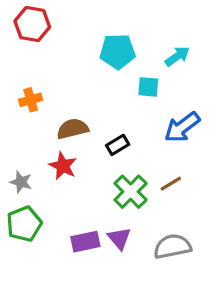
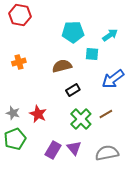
brown semicircle: (73, 129) -> (62, 66), moved
red star: (63, 166) -> (38, 114), moved
purple rectangle: (85, 242) -> (53, 150), turned -48

